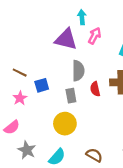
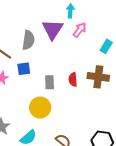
purple triangle: (66, 39) -> (53, 29), turned 40
gray semicircle: (78, 71) -> (28, 40), moved

